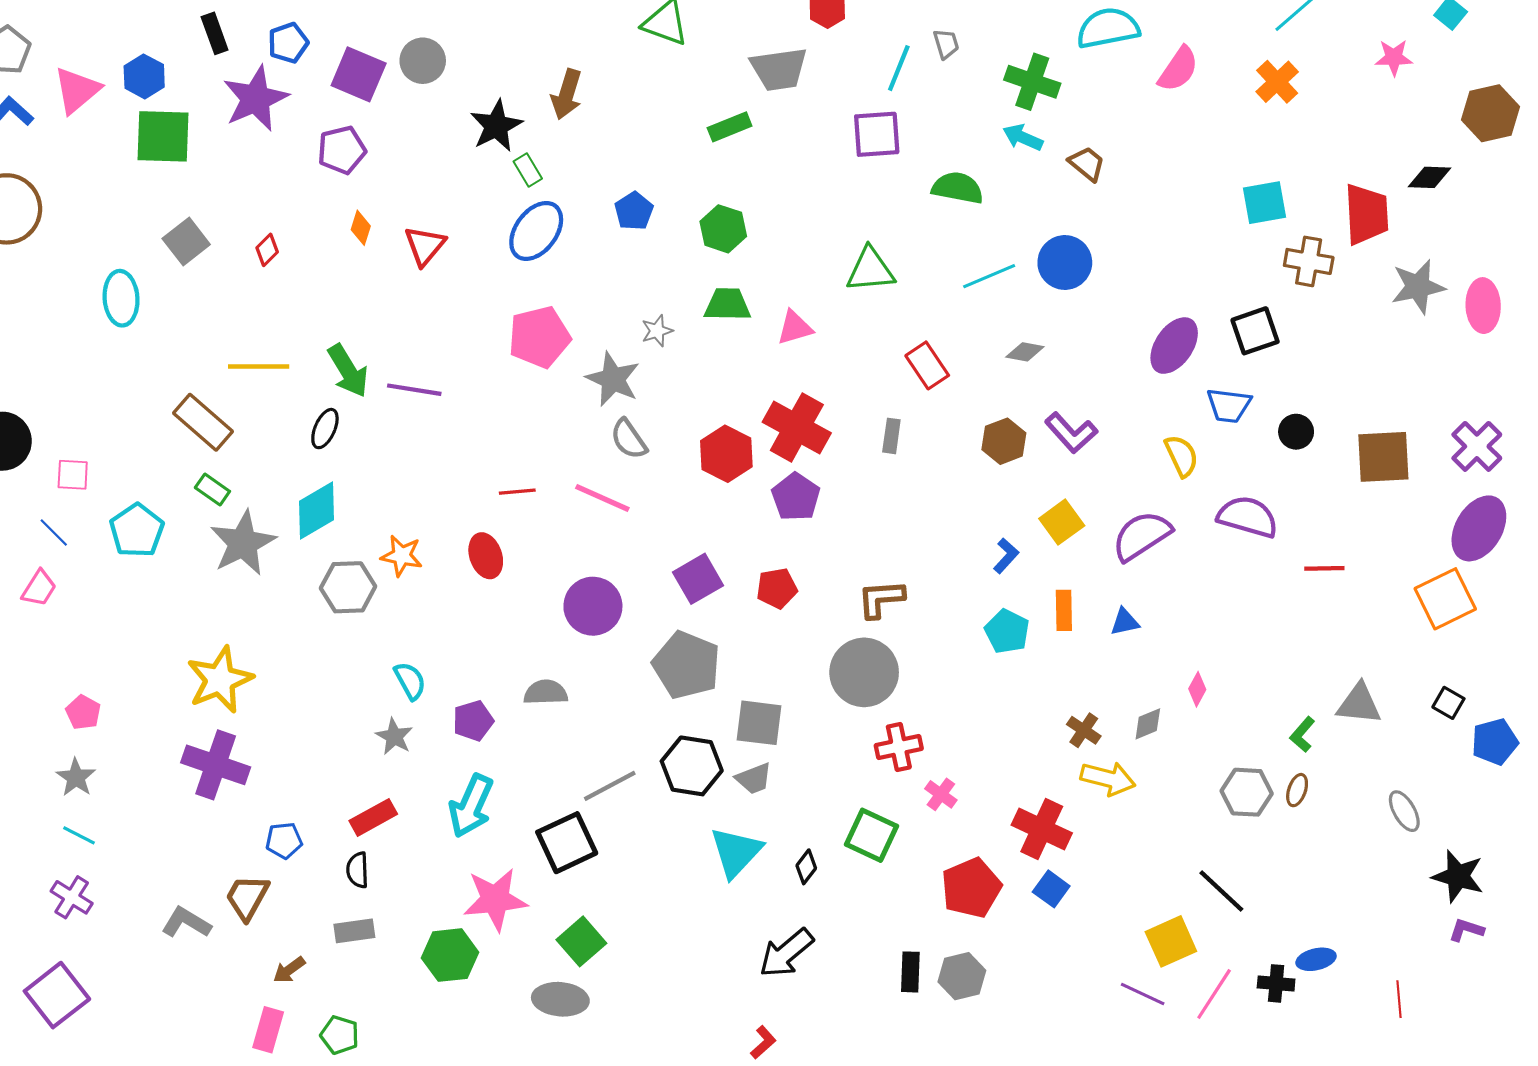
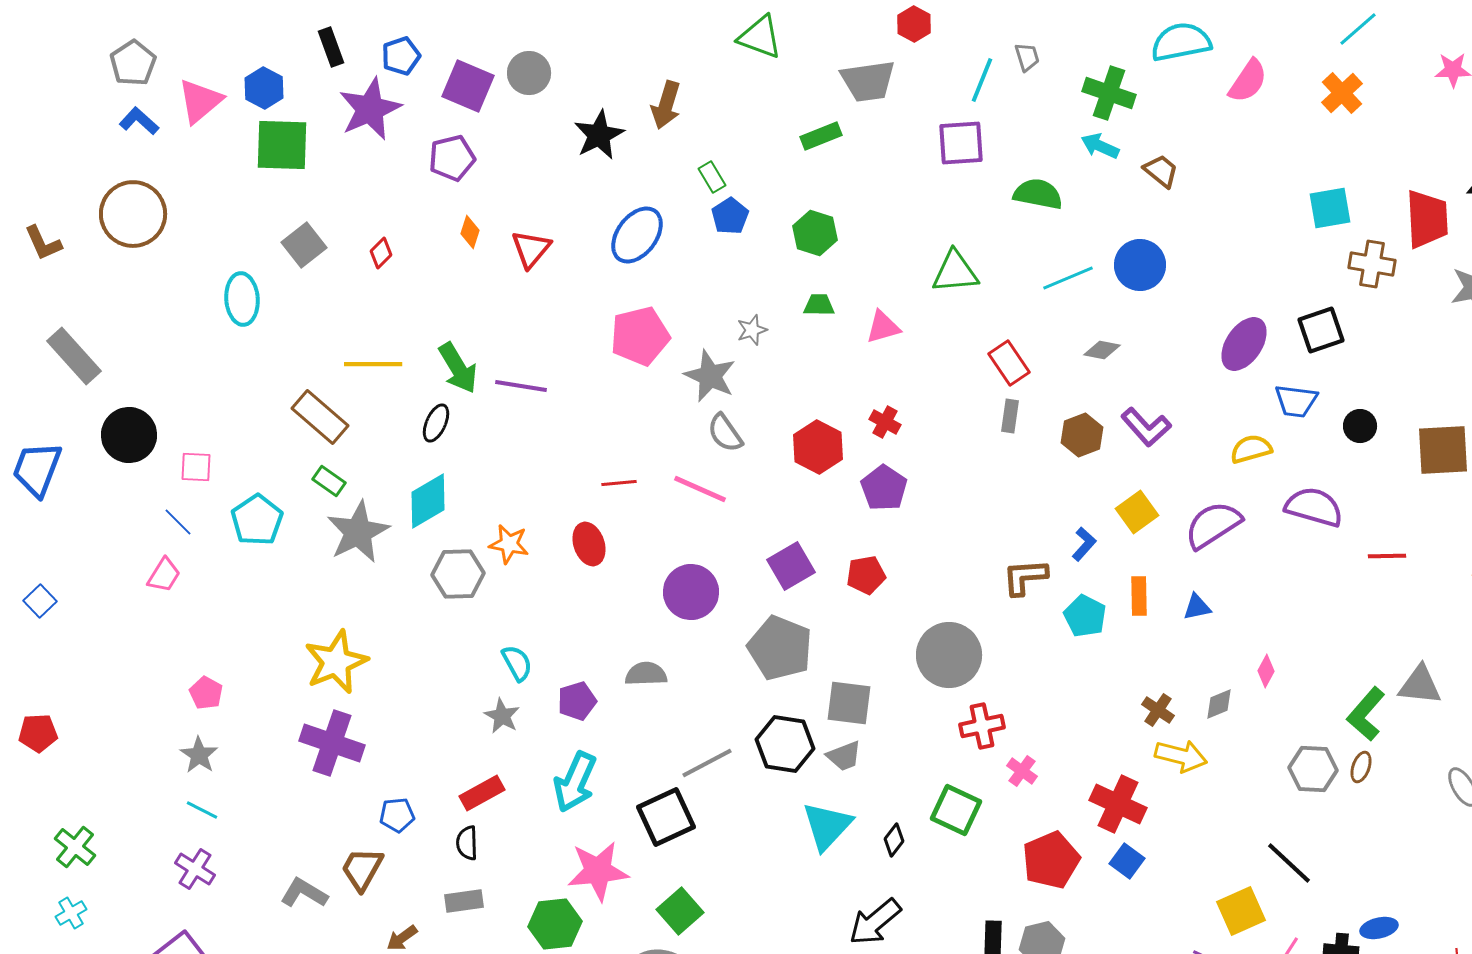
green rectangle: (528, 170) -> (712, 177), moved
green trapezoid: (727, 305) -> (819, 305), size x0.7
red cross: (797, 428) -> (885, 422), size x0.5
gray rectangle: (891, 436) -> (1010, 416), moved
yellow semicircle: (1181, 456) -> (1251, 449), turned -81
brown L-shape: (881, 599) -> (1025, 577), moved
green L-shape: (1302, 734) -> (1366, 714), size x1.6

